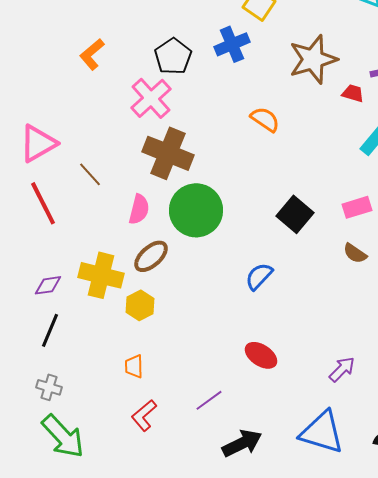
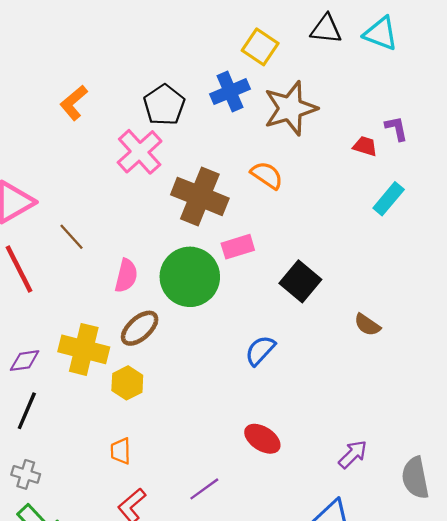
brown star: (313, 59) -> (290, 108), moved
brown cross: (168, 153) -> (200, 196), moved
pink rectangle: (357, 207) -> (238, 247), moved

